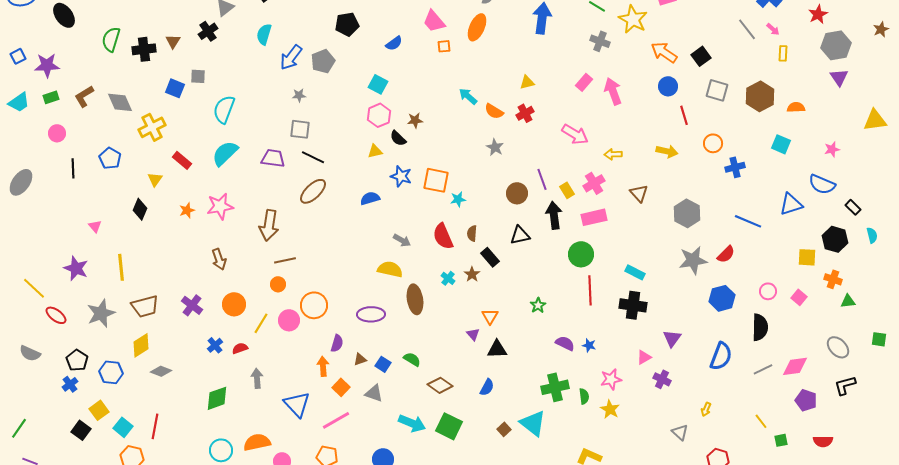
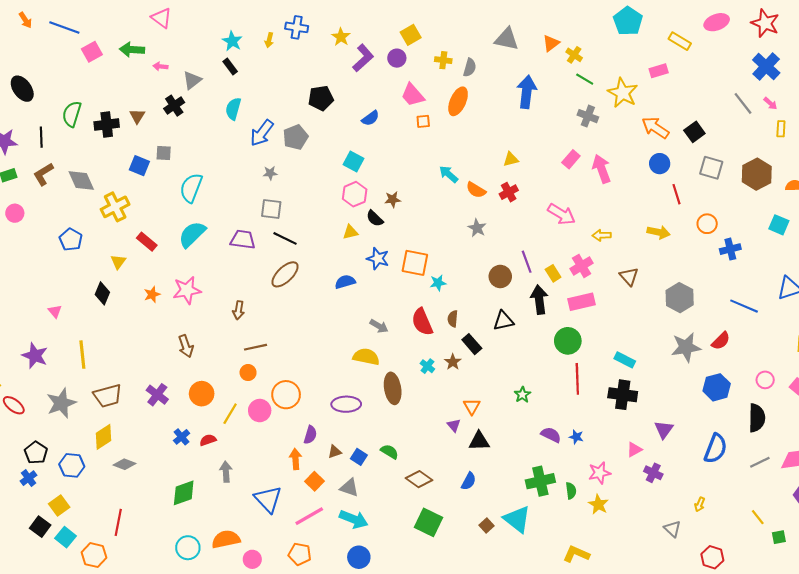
black line: (73, 168) -> (41, 137), moved
brown arrow: (269, 225) -> (239, 310), size x0.6
cyan arrow: (412, 423) -> (354, 519), moved
cyan square: (123, 427) -> (65, 537), moved

